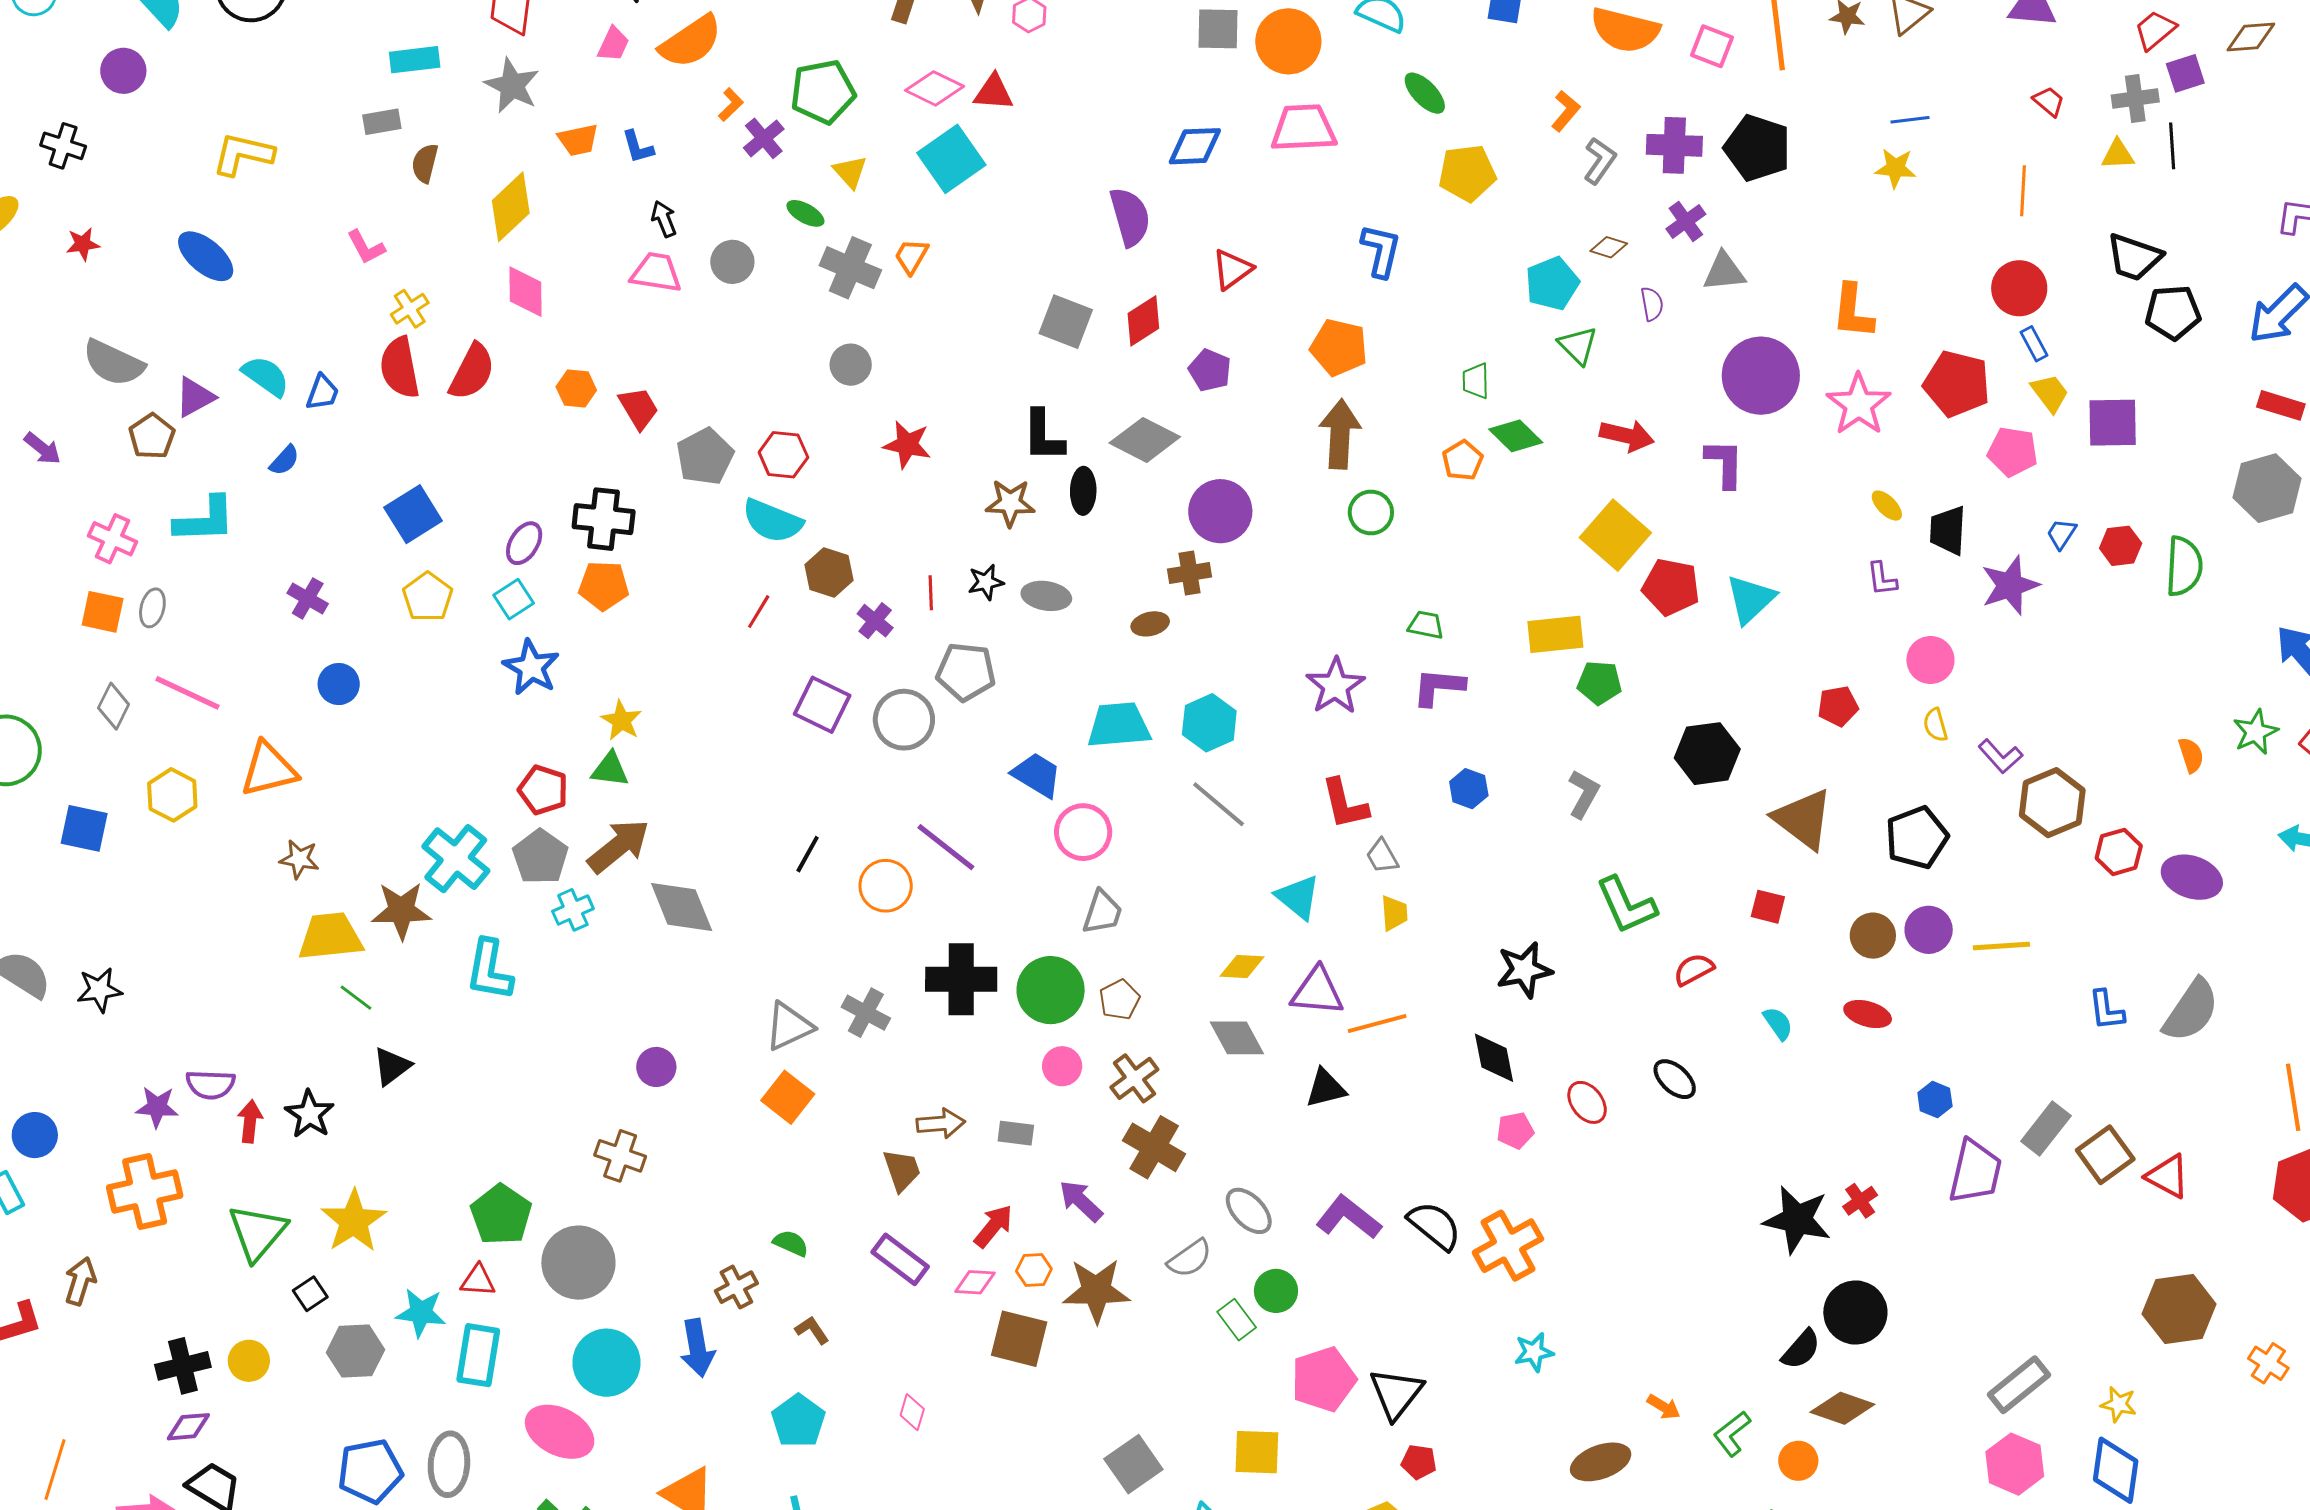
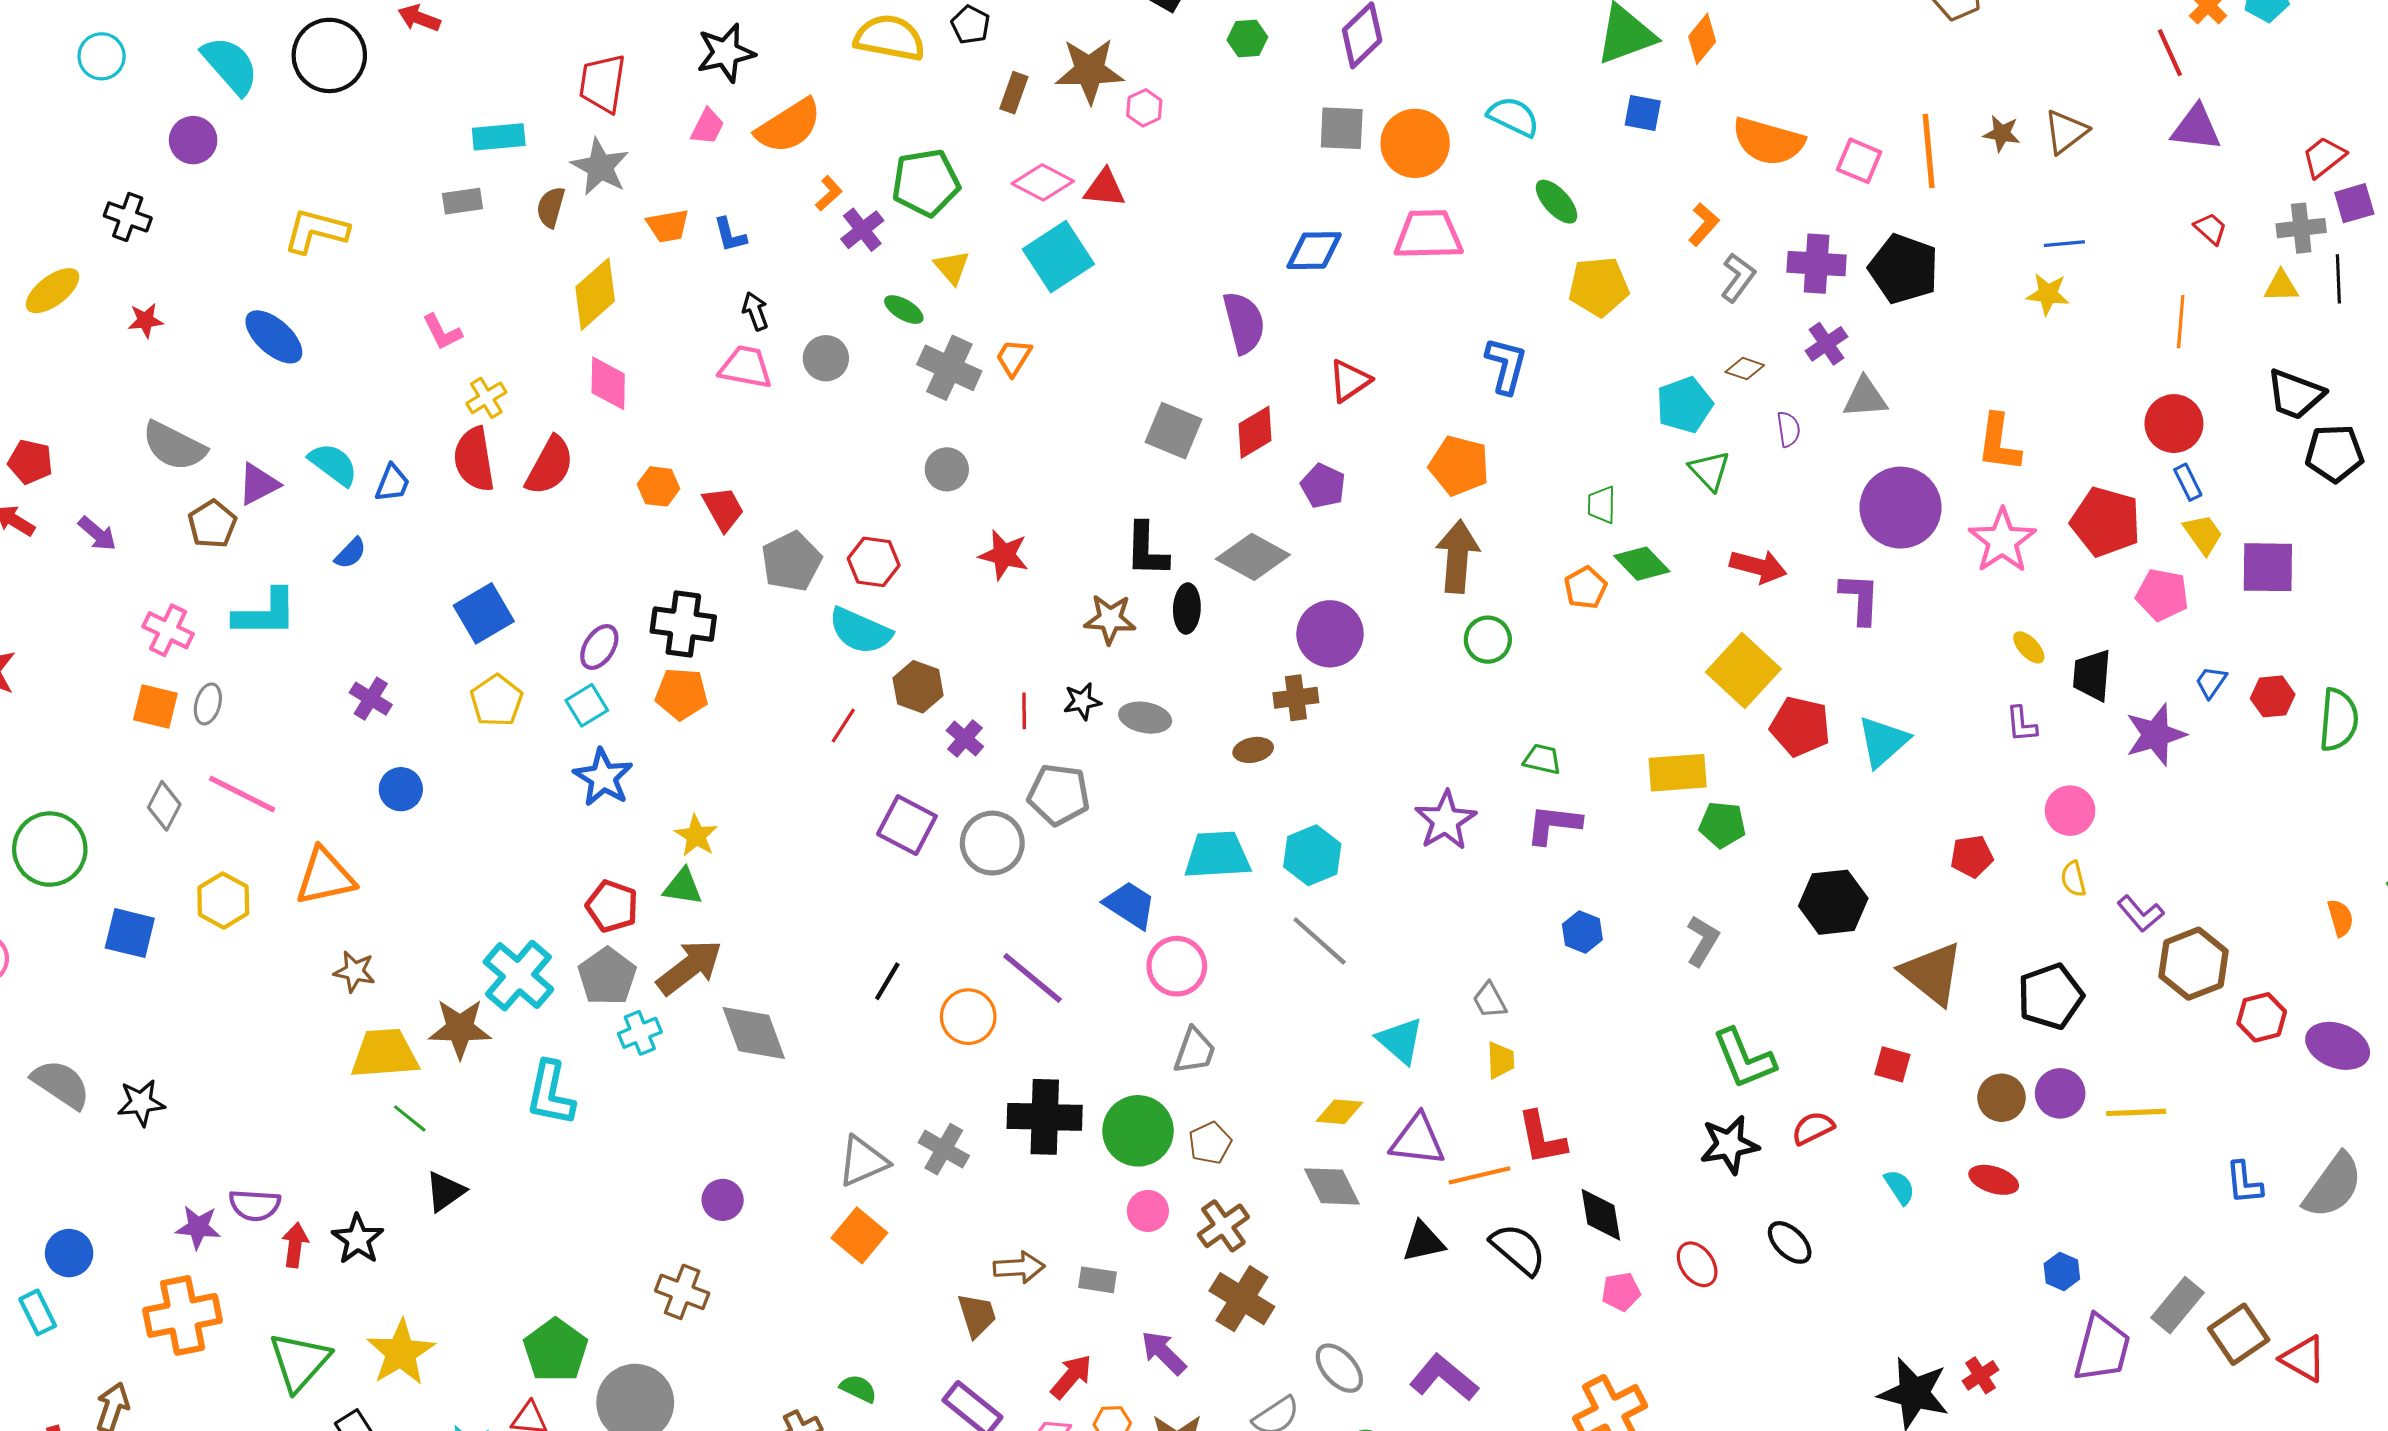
brown semicircle: (425, 163) -> (551, 207), moved
red L-shape: (1345, 804) -> (1542, 1138), moved
black star: (1524, 970) -> (1729, 1145), moved
black semicircle: (1435, 1226) -> (1518, 1249), moved

